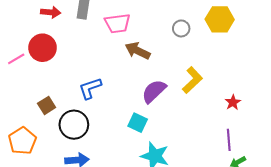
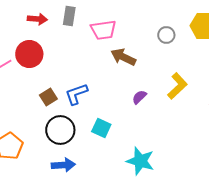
purple semicircle: (154, 91) -> (139, 97), size x0.6
brown square: (47, 105) -> (48, 97), moved
cyan square: (138, 123) -> (101, 128), moved

